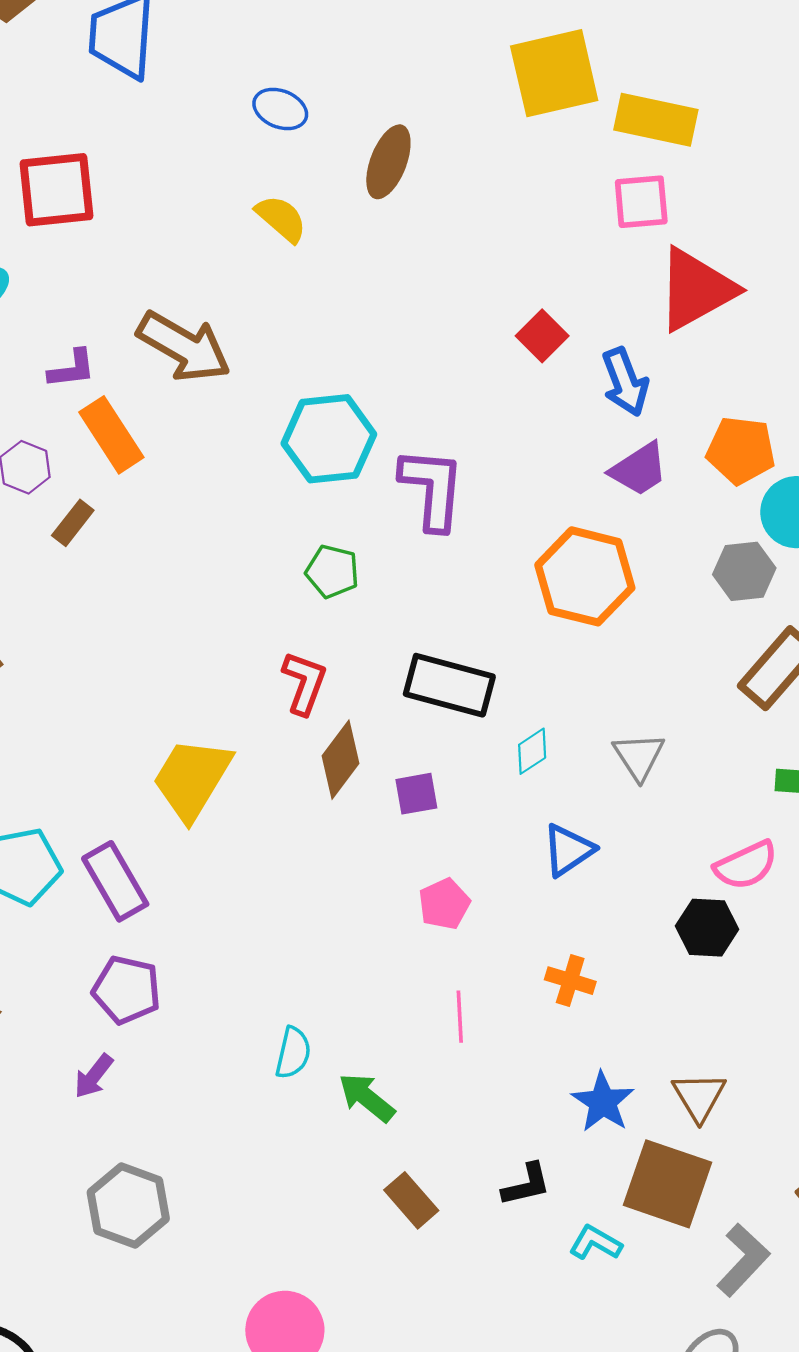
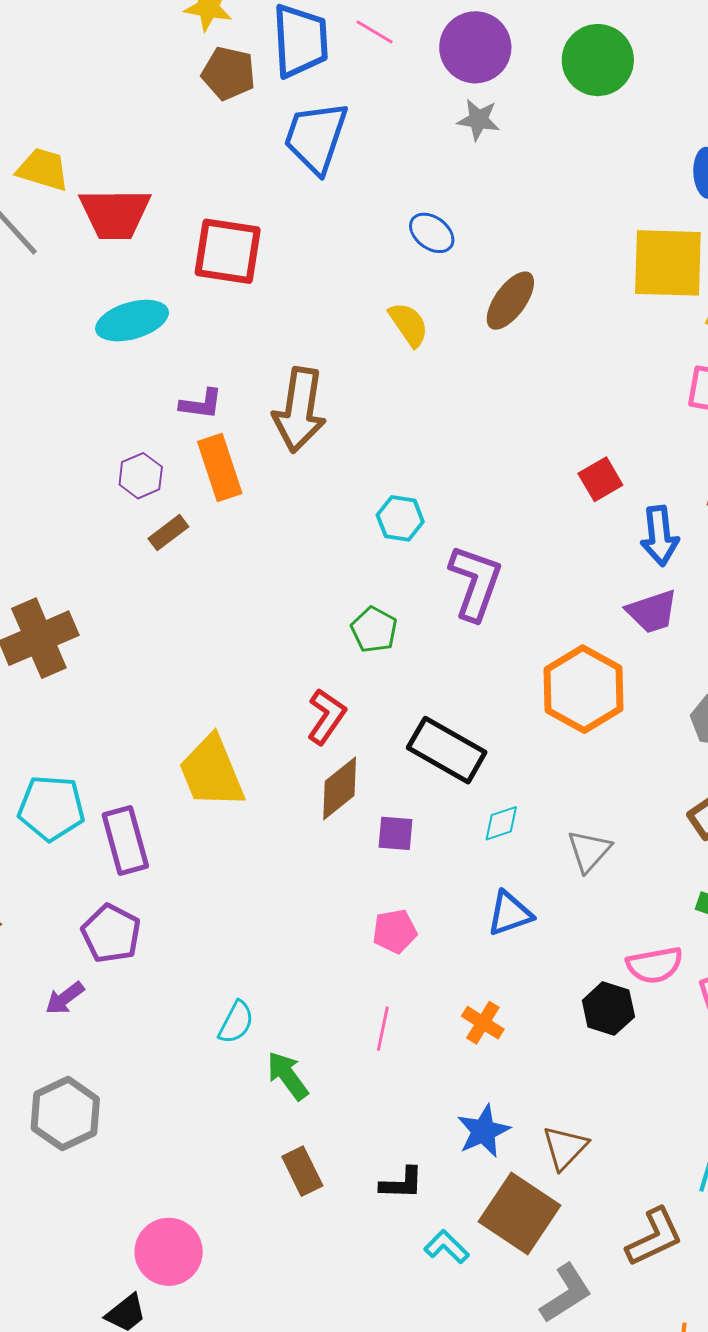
brown arrow: (184, 347) -> (299, 410), turned 54
cyan hexagon: (329, 439) -> (400, 518), size x0.6
yellow trapezoid: (192, 779) -> (212, 772), turned -68

